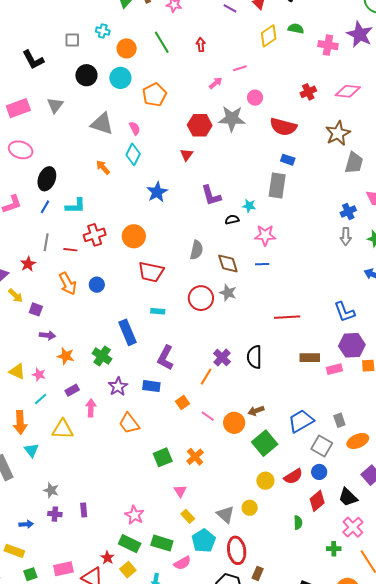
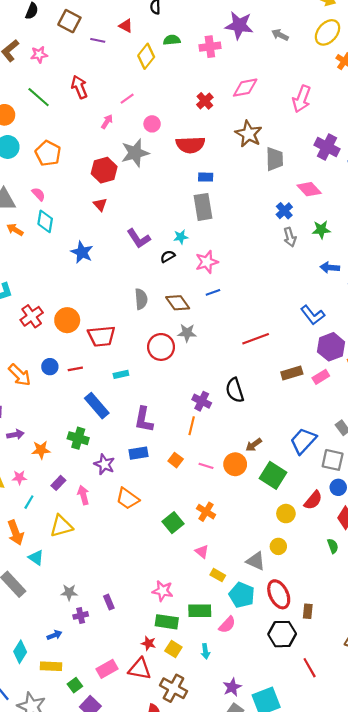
red arrow: (201, 45) -> (79, 87), size x1.5
orange arrow: (103, 167) -> (15, 230), moved
orange circle: (134, 236) -> (67, 320), moved
red line: (70, 250) -> (75, 369), moved

